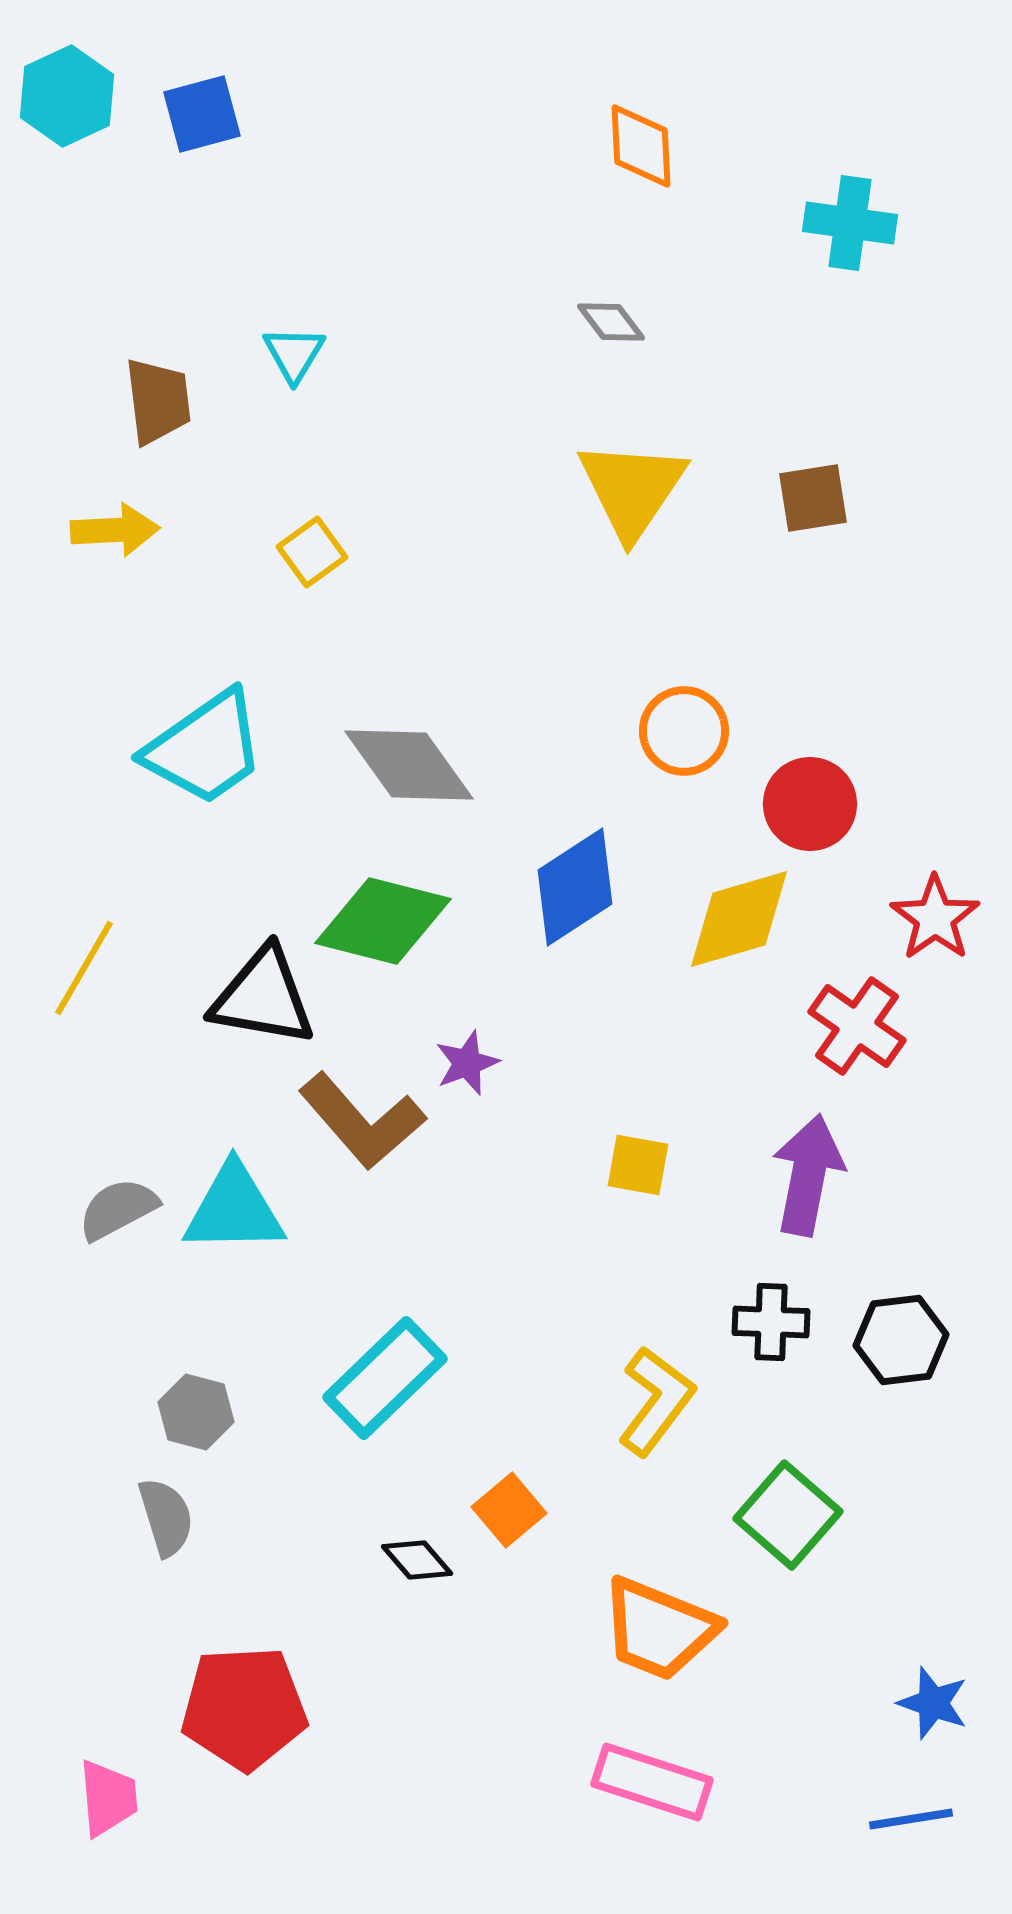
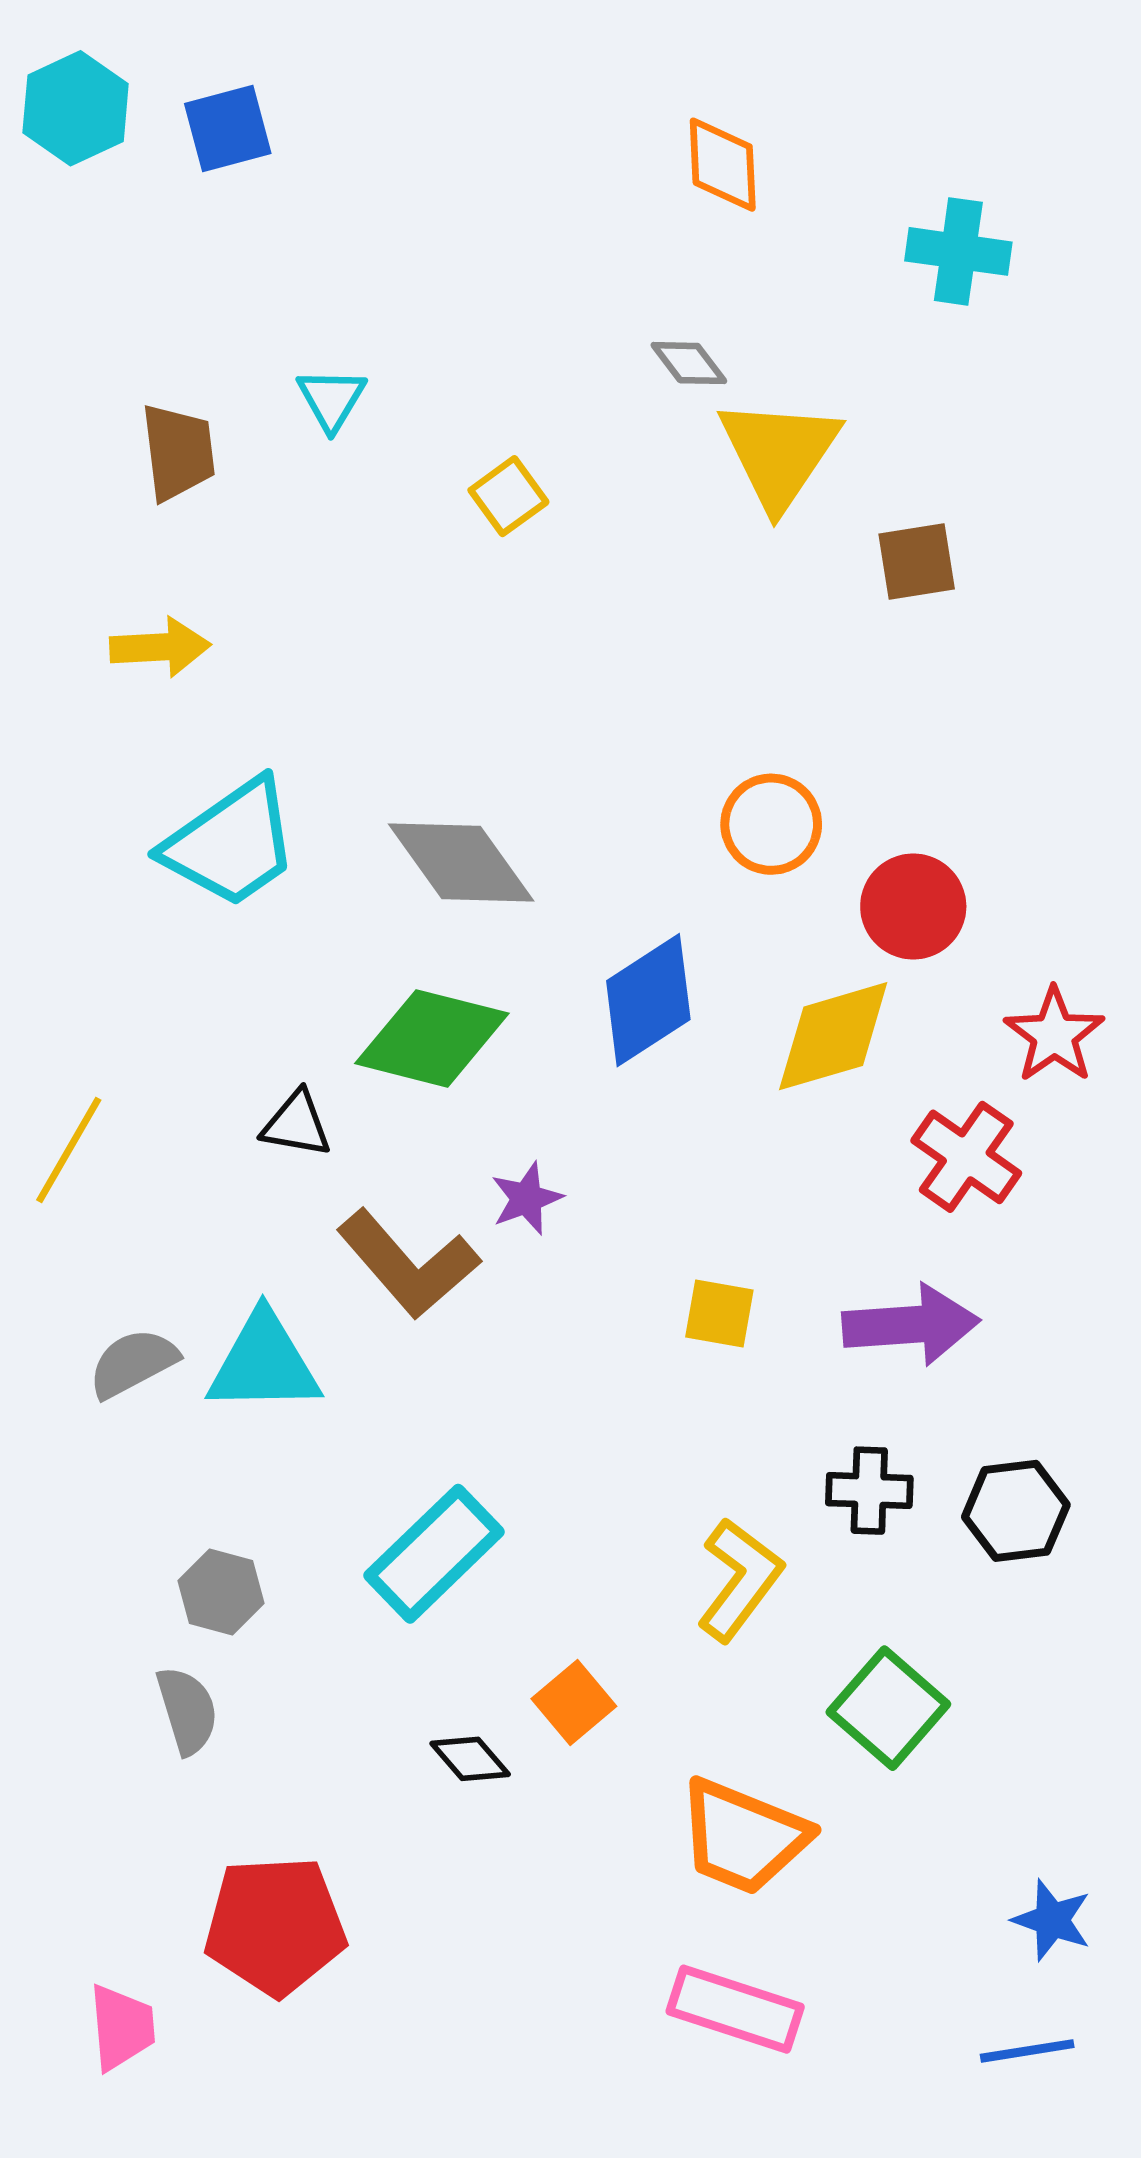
yellow triangle: (632, 489) -> (779, 453), moved
yellow arrow: (115, 530) -> (160, 647), moved
yellow square: (312, 552) -> (508, 496), moved
yellow line: (84, 968) -> (69, 1150), moved
black triangle: (263, 997) -> (297, 1124), size x0.6
purple arrow: (808, 1175) -> (911, 1325), turned 75

